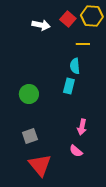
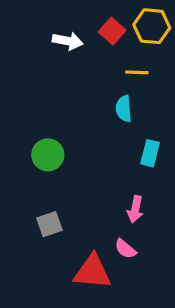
cyan rectangle: (69, 86) -> (150, 153), moved
red triangle: (40, 165) -> (92, 272), moved, turned -45

